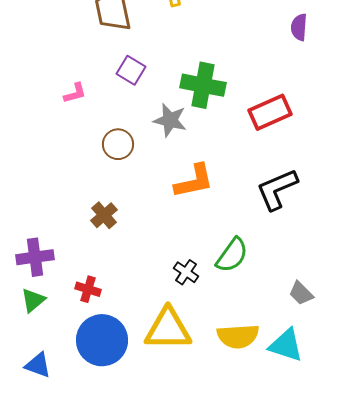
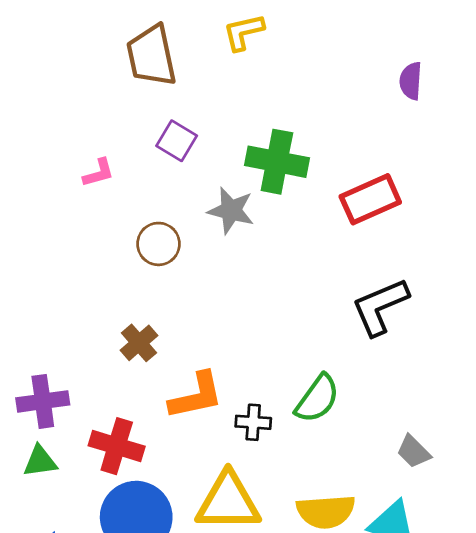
orange L-shape: (194, 181) -> (196, 396), moved
black cross: (186, 272) -> (253, 422), turned -30
red cross: (88, 289) -> (117, 446), size x1.5
green triangle: (33, 300) -> (40, 461), turned 32

